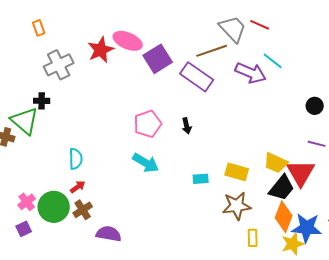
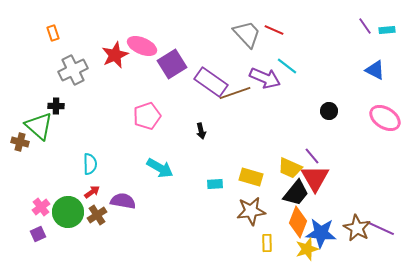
brown line: (212, 51) -> (235, 93), moved
pink pentagon: (148, 124) -> (147, 116), moved
purple line: (317, 144) -> (312, 156), moved, turned 36
purple semicircle: (109, 234) -> (123, 201), moved

